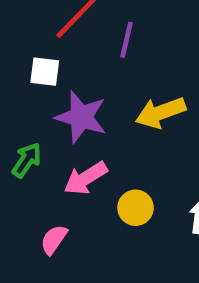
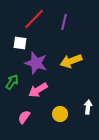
purple line: (126, 40) -> (64, 22), moved
yellow circle: (136, 208) -> (60, 114), moved

